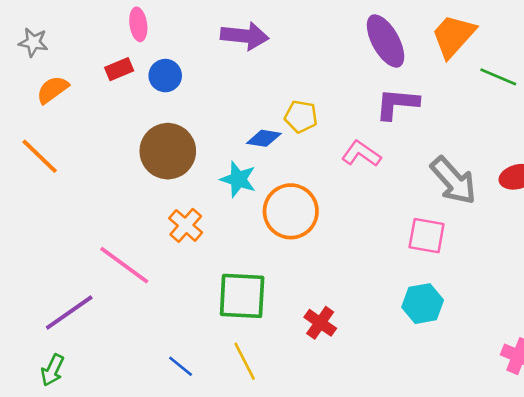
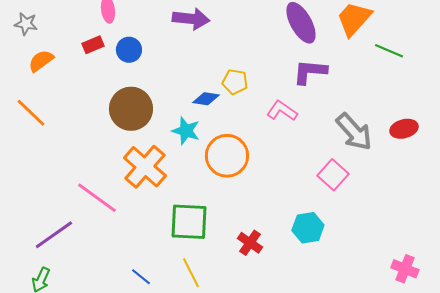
orange cross: (186, 225) -> (145, 167), size x1.6
pink square: (427, 236) -> (333, 175), turned 32
cyan hexagon: (423, 304) -> (308, 228), moved

